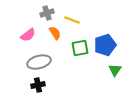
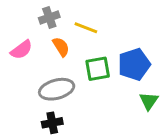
gray ellipse: (39, 62) -> (57, 89), moved
black cross: (38, 85) -> (52, 123), moved

